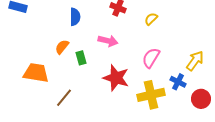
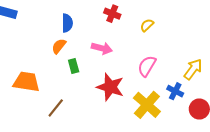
orange semicircle: (62, 47) -> (59, 46), moved
yellow cross: (151, 95) -> (147, 105), turned -36

